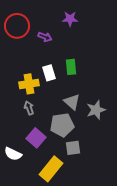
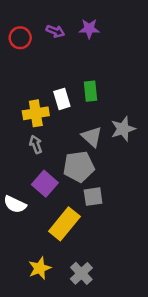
red circle: (17, 26) -> (20, 38), size x0.7
purple arrow: (45, 37) -> (55, 31), moved
gray star: (96, 110) -> (123, 129), moved

